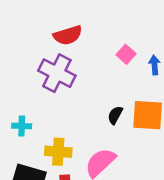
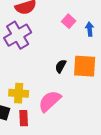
purple cross: (57, 73) -> (18, 35), turned 32

